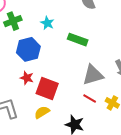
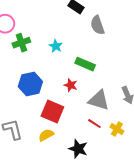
blue hexagon: (28, 49) -> (30, 84), moved
gray triangle: (93, 75) -> (99, 100), turned 30
red star: (27, 78) -> (71, 85), moved

